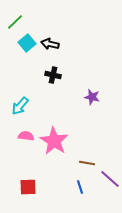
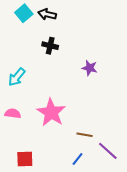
pink semicircle: (26, 136) -> (13, 113), moved
blue line: (80, 187) -> (77, 159), turned 56

